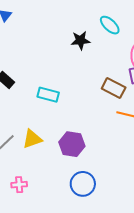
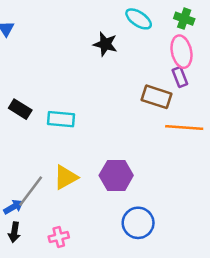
black star: (80, 40) -> (105, 44), turned 30
cyan rectangle: (48, 95) -> (61, 119), moved

